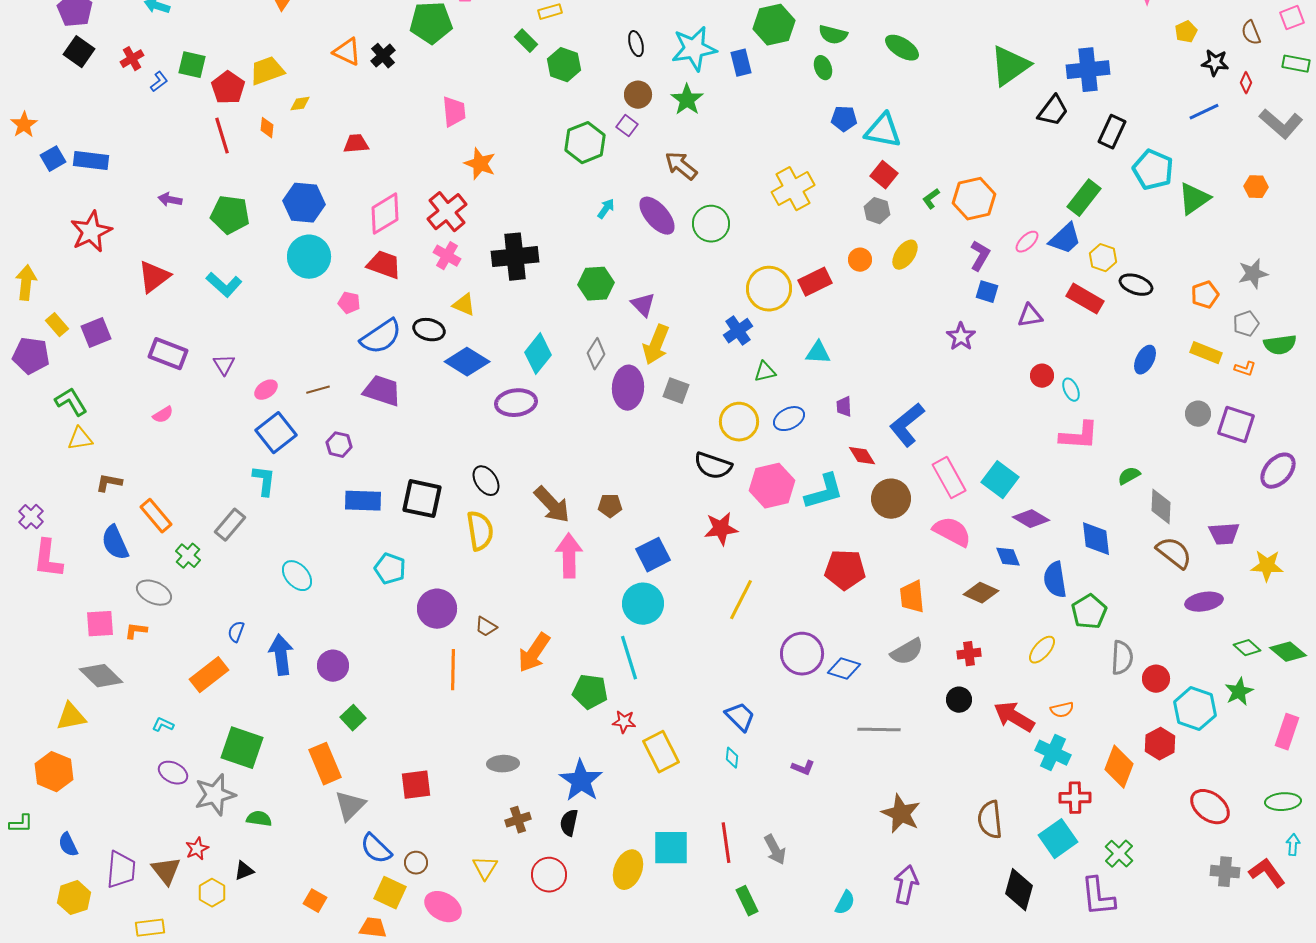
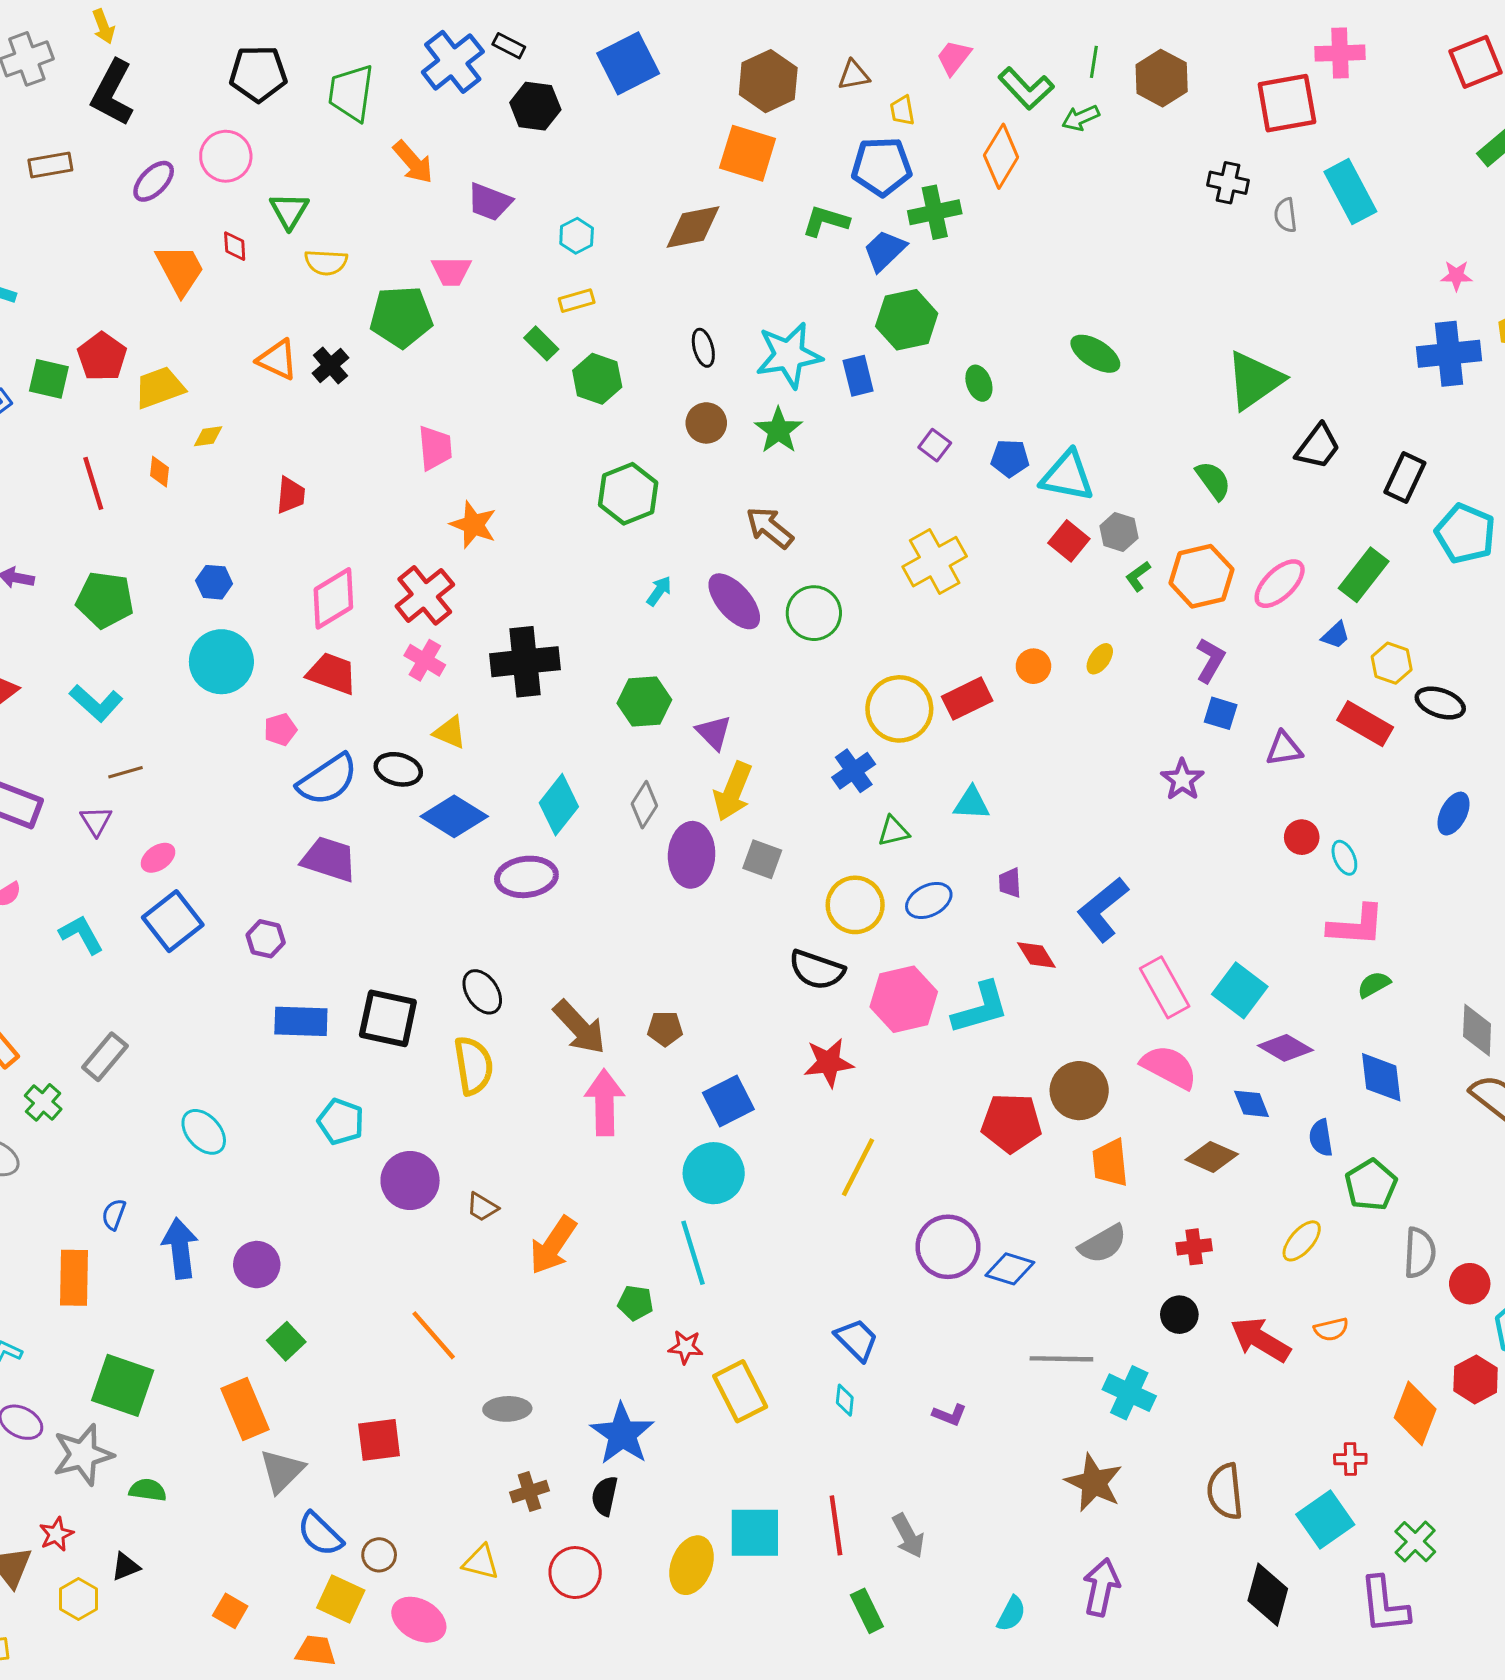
green semicircle: (833, 35) -> (1213, 480), moved, turned -140
blue cross: (1088, 70) -> (1449, 354), moved
red pentagon: (228, 88) -> (102, 357), moved
purple square: (627, 126) -> (935, 445), moved
red trapezoid: (356, 144) -> (291, 495), turned 100
blue hexagon: (304, 203) -> (214, 582), size x0.6
gray hexagon: (877, 211) -> (1119, 532), moved
blue trapezoid: (1065, 239) -> (1336, 635), size x0.6
pink ellipse: (1027, 242) -> (1280, 584), moved, size x1.5
yellow ellipse: (905, 255) -> (1100, 659), size x0.7
pink pentagon: (349, 303) -> (280, 730), turned -30
brown line: (318, 390) -> (126, 772), moved
green semicircle: (1129, 476) -> (1374, 984), moved
cyan L-shape: (264, 481) -> (81, 934), moved, turned -36
brown circle: (891, 499) -> (1079, 1091), moved
blue semicircle: (1055, 580) -> (1321, 1138), size x0.7
orange line: (453, 670) -> (434, 1335), moved, turned -42
orange rectangle: (209, 675) -> (74, 1278), turned -51
green pentagon: (590, 692) -> (636, 1303), size x0.7
cyan cross: (1053, 753) -> (1129, 1393), moved
red cross: (1075, 798) -> (1350, 1459), size x0.7
yellow triangle: (485, 868) -> (481, 1562), turned -48

